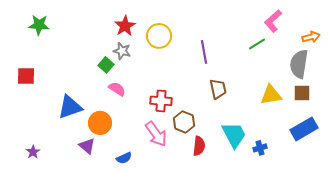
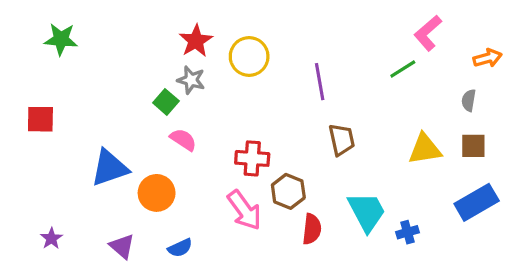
gray semicircle: (299, 64) -> (469, 100), size x0.5
purple triangle: (87, 146) -> (122, 246), moved
blue semicircle: (124, 158) -> (180, 248), moved

